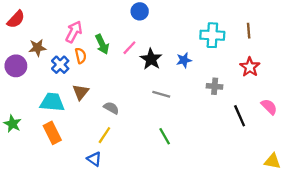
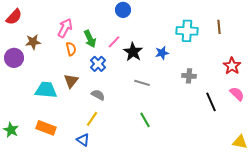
blue cross: (60, 65) -> (98, 64), moved
red star: (250, 67) -> (232, 66), moved
green star: (12, 124) -> (11, 130), moved
orange rectangle: (52, 133) -> (46, 128), moved, turned -42

